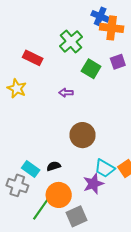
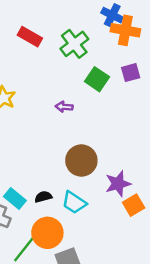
red rectangle: (33, 58) -> (30, 37), moved
cyan trapezoid: (105, 168) -> (74, 202), moved
purple star: (93, 184) -> (118, 184), moved

